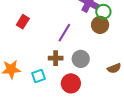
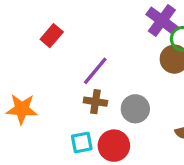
purple line: (64, 33) -> (95, 71), moved
cyan square: (38, 76) -> (82, 142), moved

